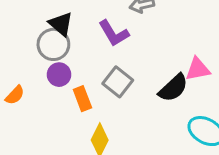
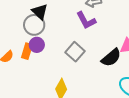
purple L-shape: (114, 33) -> (86, 20), moved
orange rectangle: (82, 99) -> (27, 51), moved, turned 35

